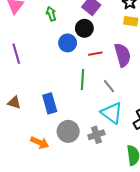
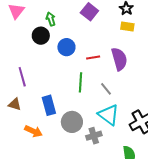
black circle: (84, 28) -> (41, 36), moved
purple line: (16, 54) -> (22, 77), moved
gray circle: (68, 131) -> (72, 122), moved
orange arrow: (40, 143) -> (33, 131), moved

